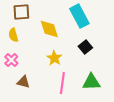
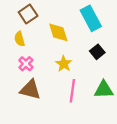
brown square: (21, 12) -> (28, 14), turned -30
pink cross: (11, 60) -> (26, 64), moved
brown triangle: (23, 82) -> (30, 90), size x1.5

